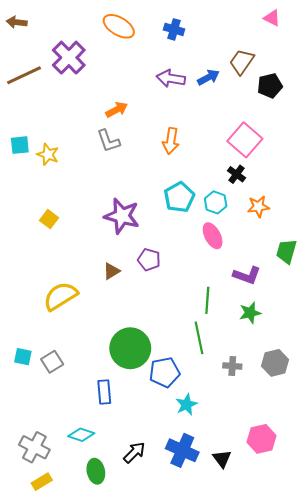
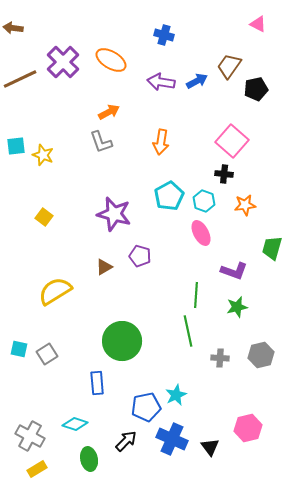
orange ellipse: (119, 26) -> (111, 60), moved
black cross: (237, 174) -> (224, 174), turned -30
blue pentagon: (165, 372) -> (146, 407), moved

